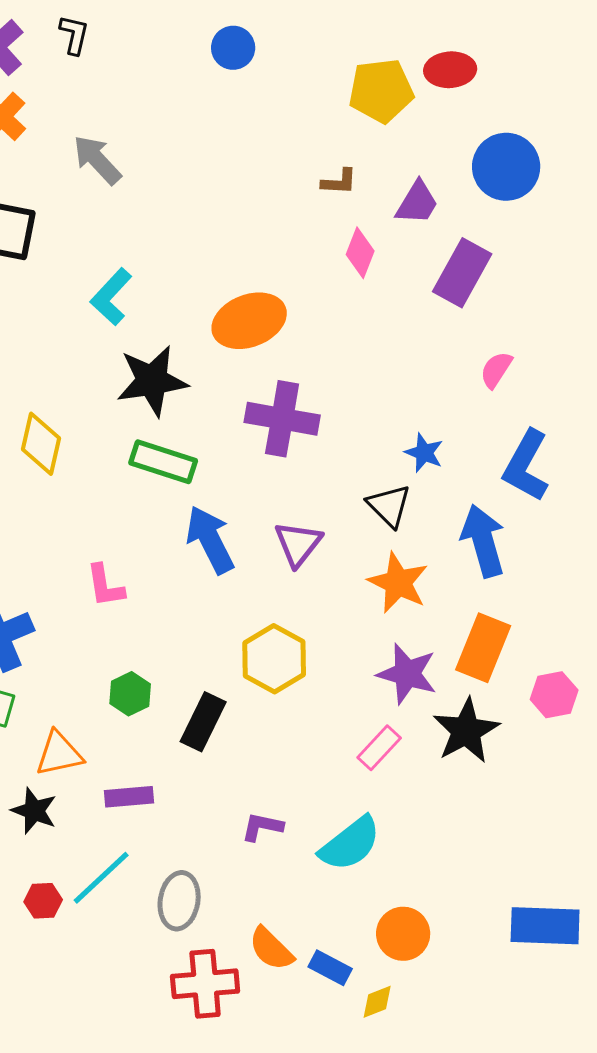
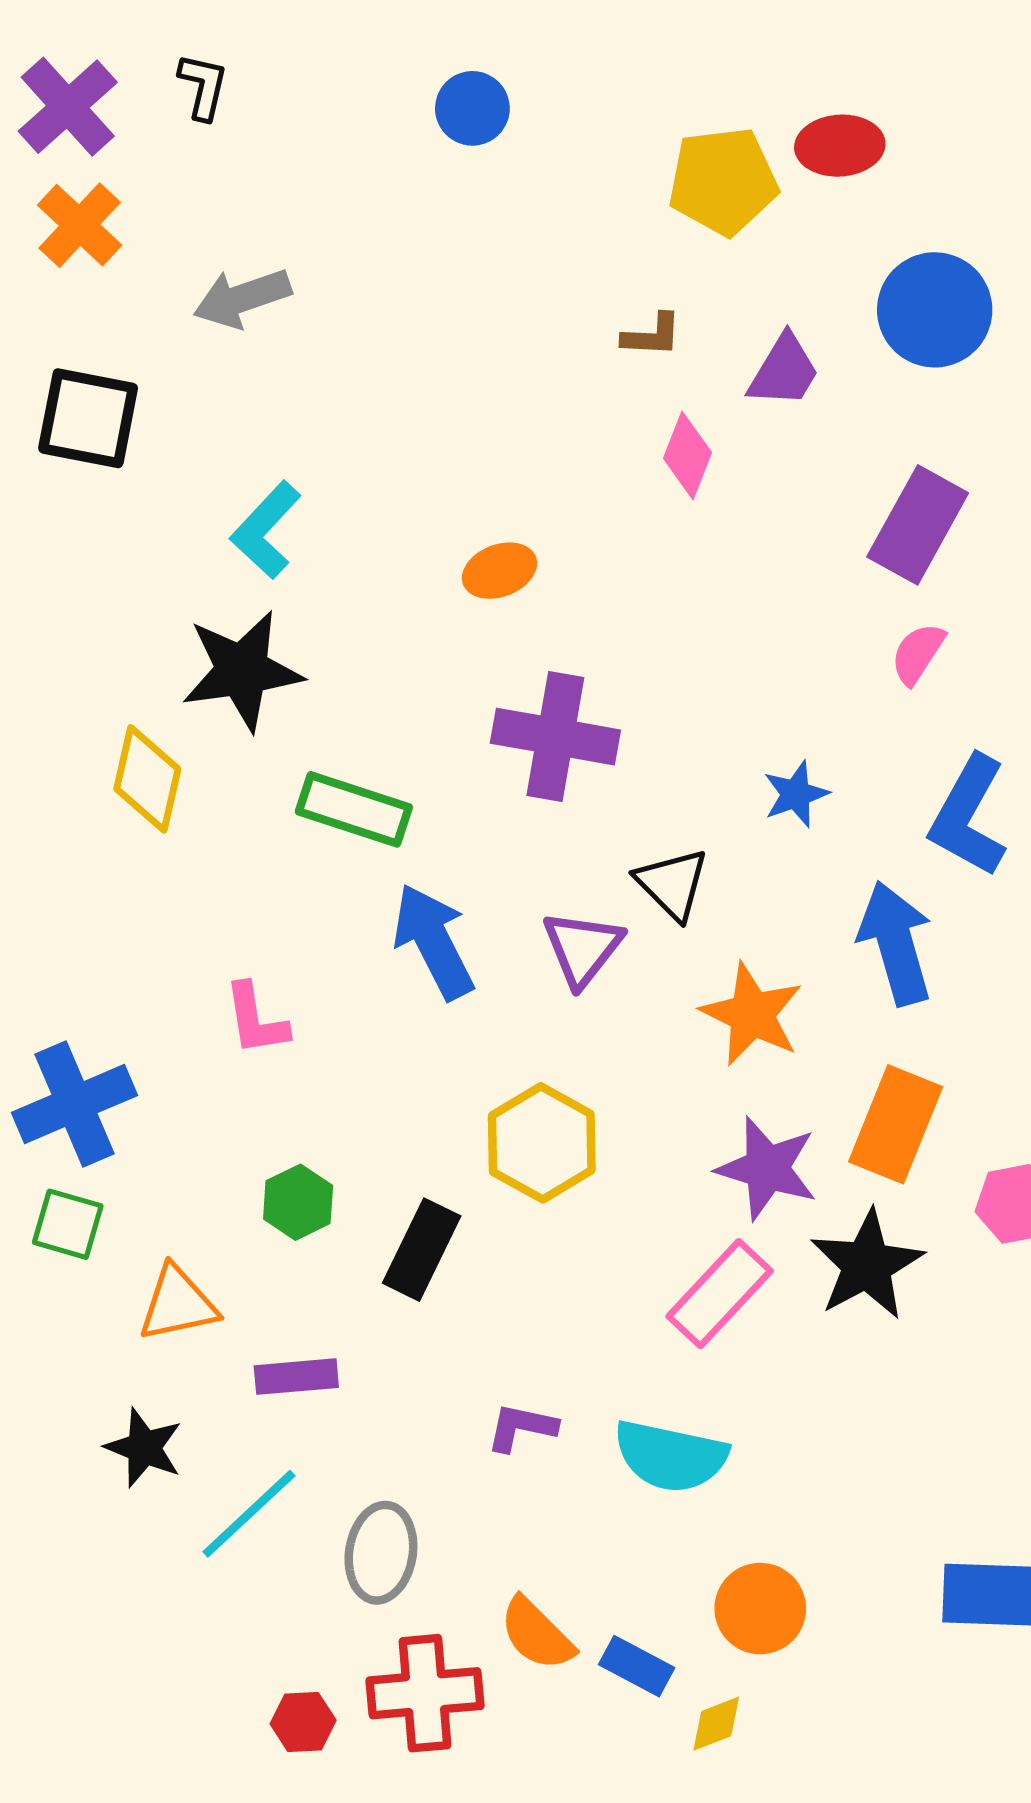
gray arrow: (97, 160) -> (242, 298), turned -66
purple rectangle: (462, 273) -> (918, 525), moved
orange ellipse: (249, 321) -> (499, 571), size x0.6
black star: (152, 381) -> (242, 671), moved
blue star: (424, 453) -> (796, 794), turned 30
black triangle: (389, 506) -> (672, 884), moved
pink rectangle: (379, 748) -> (720, 1294), size x1.4
black star: (34, 811) -> (144, 1448), moved
cyan semicircle: (350, 844) -> (671, 1456), turned 50
red hexagon: (43, 901) -> (303, 1722), moved

